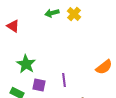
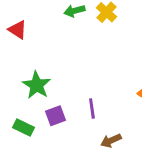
purple square: (39, 85) -> (55, 116), turned -32

